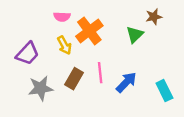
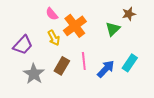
pink semicircle: (62, 17) -> (52, 14), turned 48
gray star: (41, 88) -> (34, 74), turned -30
cyan rectangle: (164, 91) -> (130, 63), moved, turned 60

